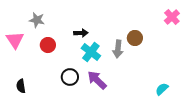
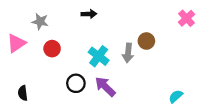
black arrow: (81, 33) -> (89, 14), moved
pink triangle: (15, 40) -> (16, 43), turned 30

